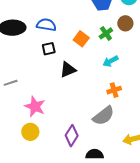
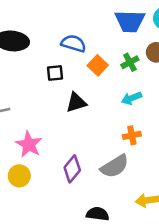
blue semicircle: (46, 25) -> (73, 43), moved
purple diamond: (72, 136) -> (72, 169), moved

